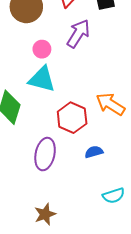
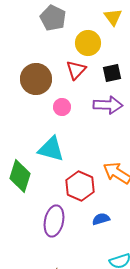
purple arrow: (78, 34) -> (108, 105), moved, turned 60
pink circle: (42, 49) -> (62, 107), moved

